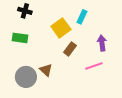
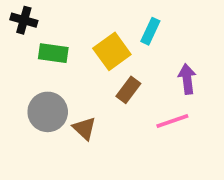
black cross: (25, 11) -> (24, 20), moved
green rectangle: (20, 38) -> (53, 53), moved
gray circle: (26, 77) -> (48, 112), moved

